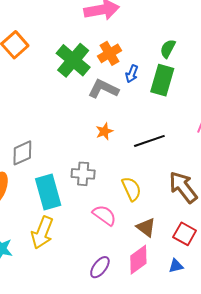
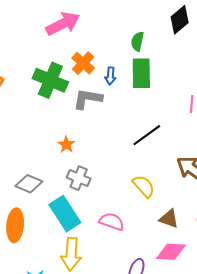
orange star: (104, 131) -> (66, 145), moved
gray diamond: (22, 153) -> (29, 184), turned 64
gray cross: (83, 174) -> (79, 178), moved, turned 35
pink semicircle: (104, 215) -> (112, 222), moved
pink diamond: (138, 260) -> (171, 252), turned 56

